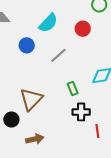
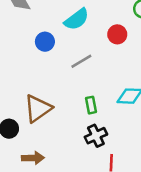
black cross: (81, 112) -> (96, 136), turned -36

